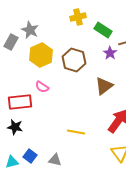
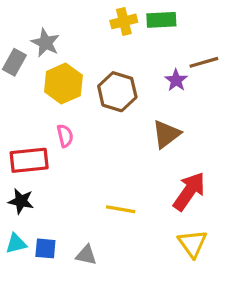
green rectangle: (103, 30) -> (161, 20), moved, turned -36
pink semicircle: (42, 87) -> (65, 136), turned -136
blue square: (30, 156) -> (45, 248), turned -32
cyan triangle: (12, 162) -> (16, 244), moved

